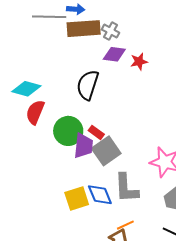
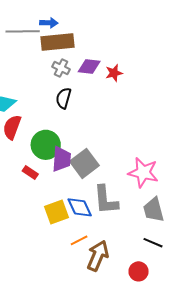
gray cross: (111, 31) -> (61, 68), moved
black semicircle: (88, 85) -> (64, 98), size x0.7
red rectangle: (96, 132) -> (30, 173), moved
orange line: (125, 225) -> (79, 240), moved

